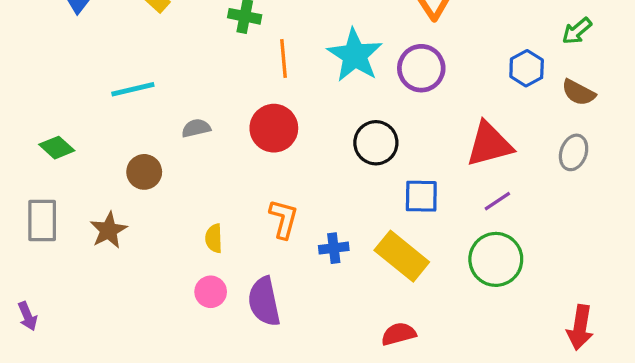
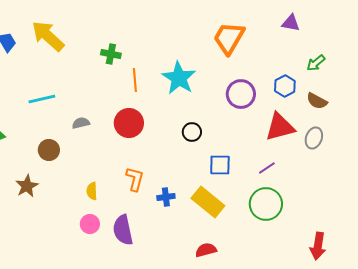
purple circle: (421, 68) -> (241, 94), moved
black circle: (376, 143) -> (192, 132), size x0.7
red triangle: (489, 144) -> (280, 127), moved

